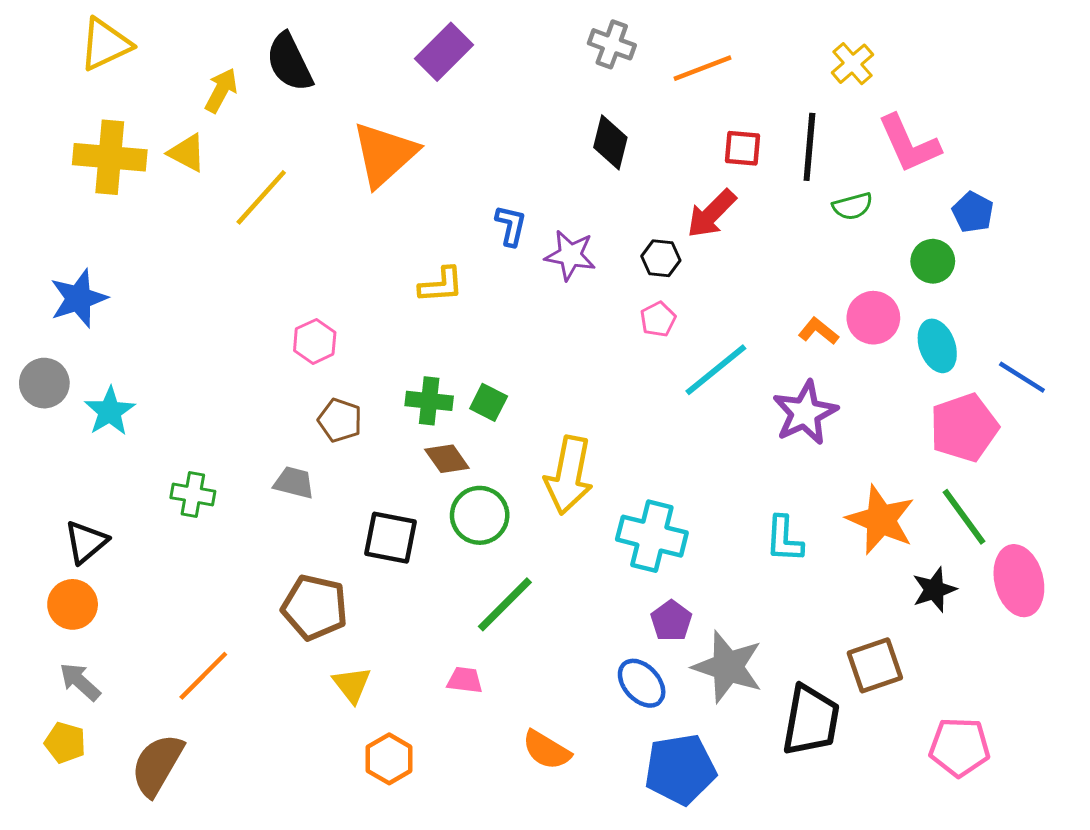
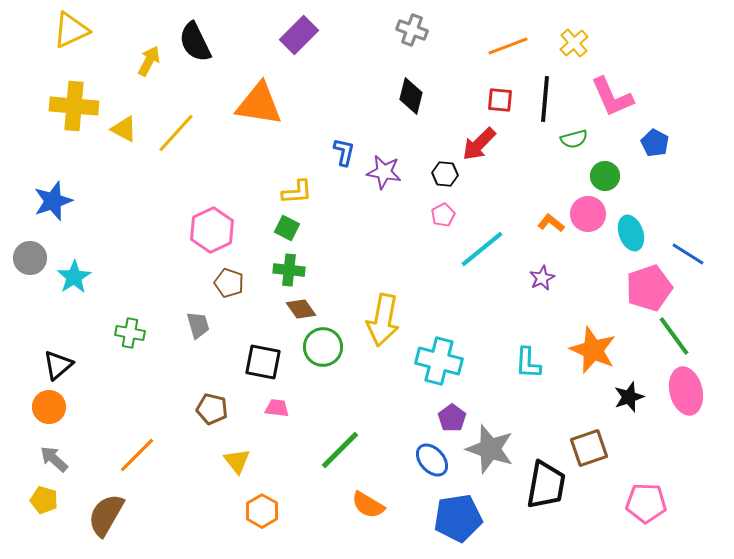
orange line: (702, 68) -> (508, 46), moved
yellow triangle: (187, 153) -> (124, 129), moved
orange triangle: (385, 154) -> (259, 104), turned 51
green circle: (933, 261) -> (605, 176), moved
pink hexagon: (315, 341) -> (212, 230), size x1.5
green square: (489, 402) -> (287, 228), moved
purple star: (805, 413) -> (542, 278), size x0.6
gray trapezoid: (294, 483) -> (198, 325), turned 60
green line: (964, 517) -> (674, 336), moved
green line: (505, 604) -> (340, 450), moved
brown pentagon: (315, 607) -> (212, 409), size x0.7
pink trapezoid: (465, 680) -> (277, 408), moved

